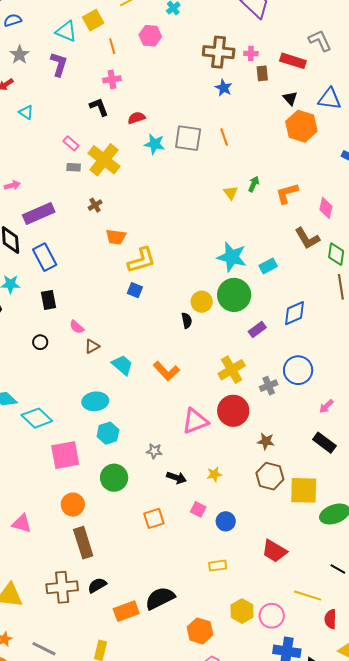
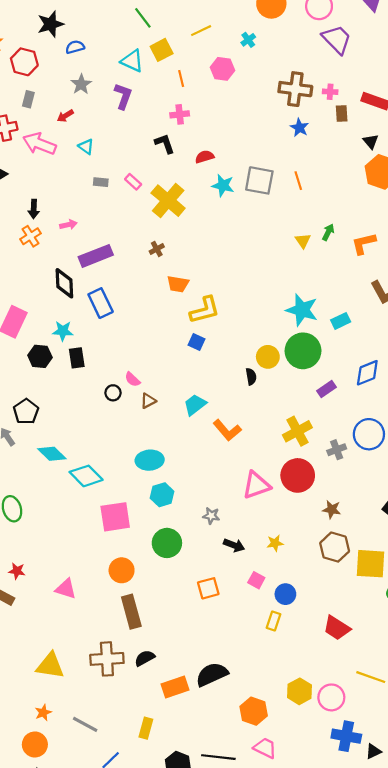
gray rectangle: (74, 167) -> (101, 182), moved
black rectangle: (48, 300) -> (77, 358), moved
black circle: (40, 342) -> (113, 393), moved
cyan trapezoid: (122, 365) -> (195, 405), moved, turned -80
yellow rectangle: (218, 566) -> (273, 621), moved, turned -66

